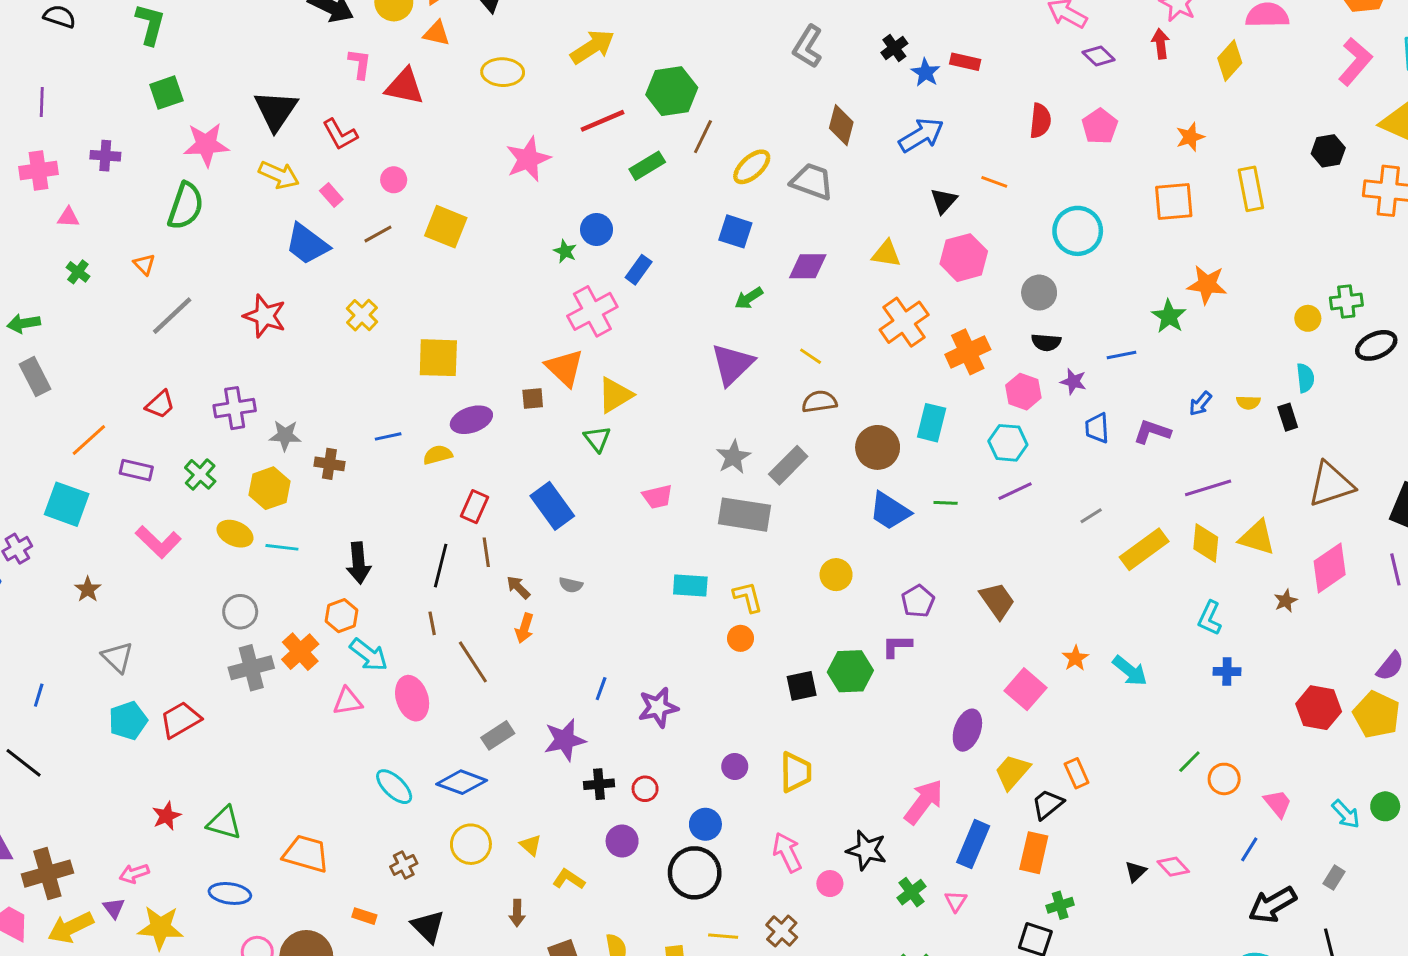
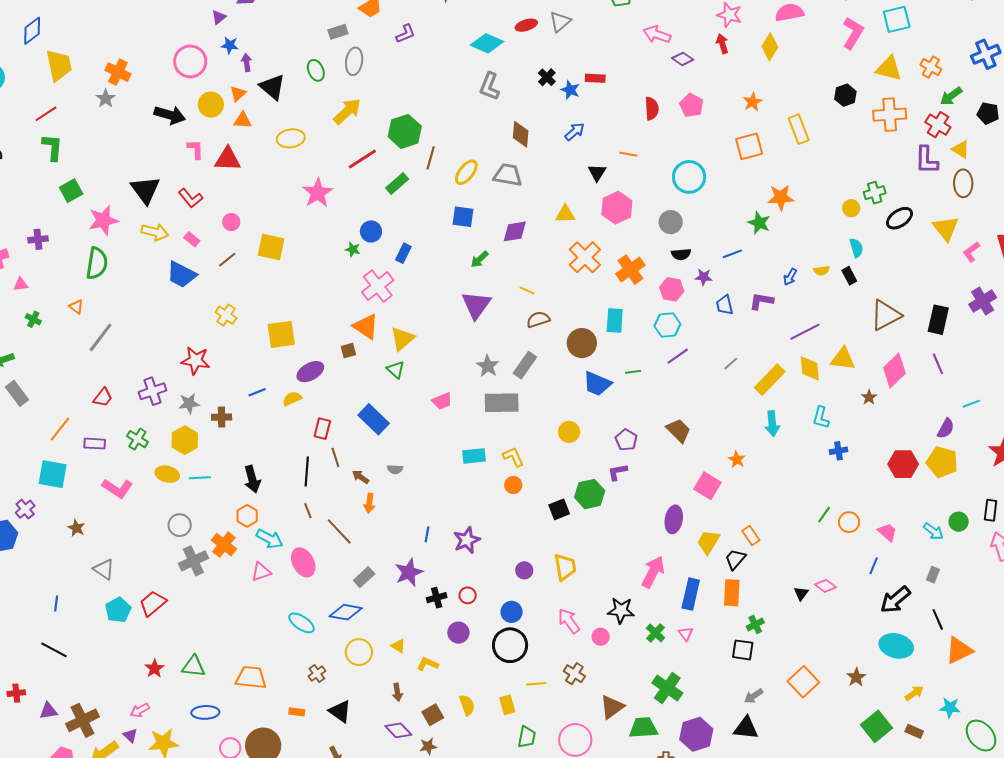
blue arrow: (921, 135) -> (575, 132), size x0.7
red star: (265, 316) -> (196, 361), moved
cyan arrow: (1130, 671) -> (772, 424), moved, turned 55

